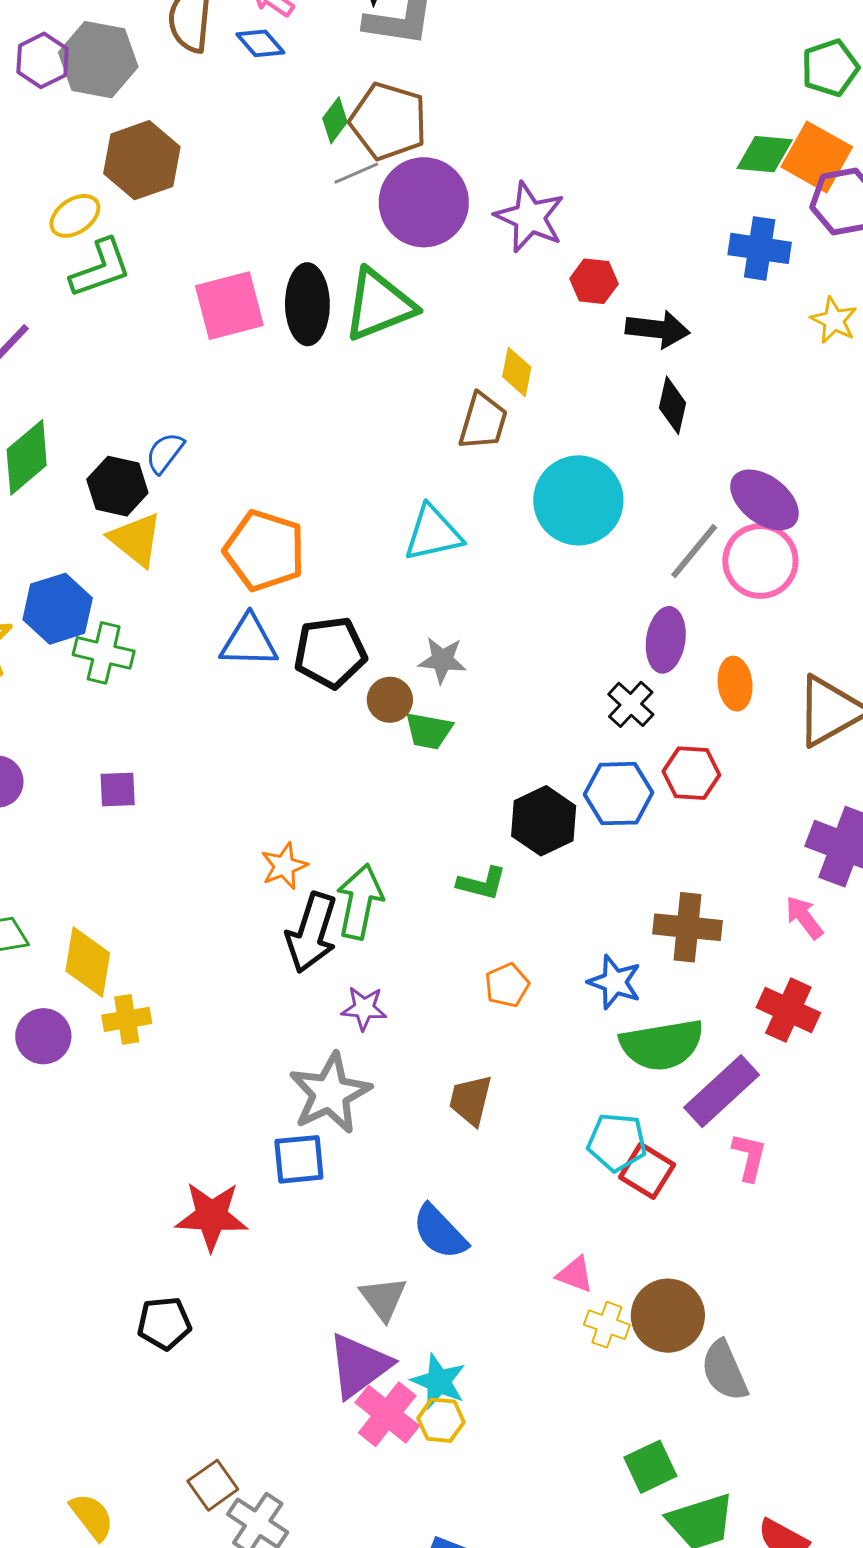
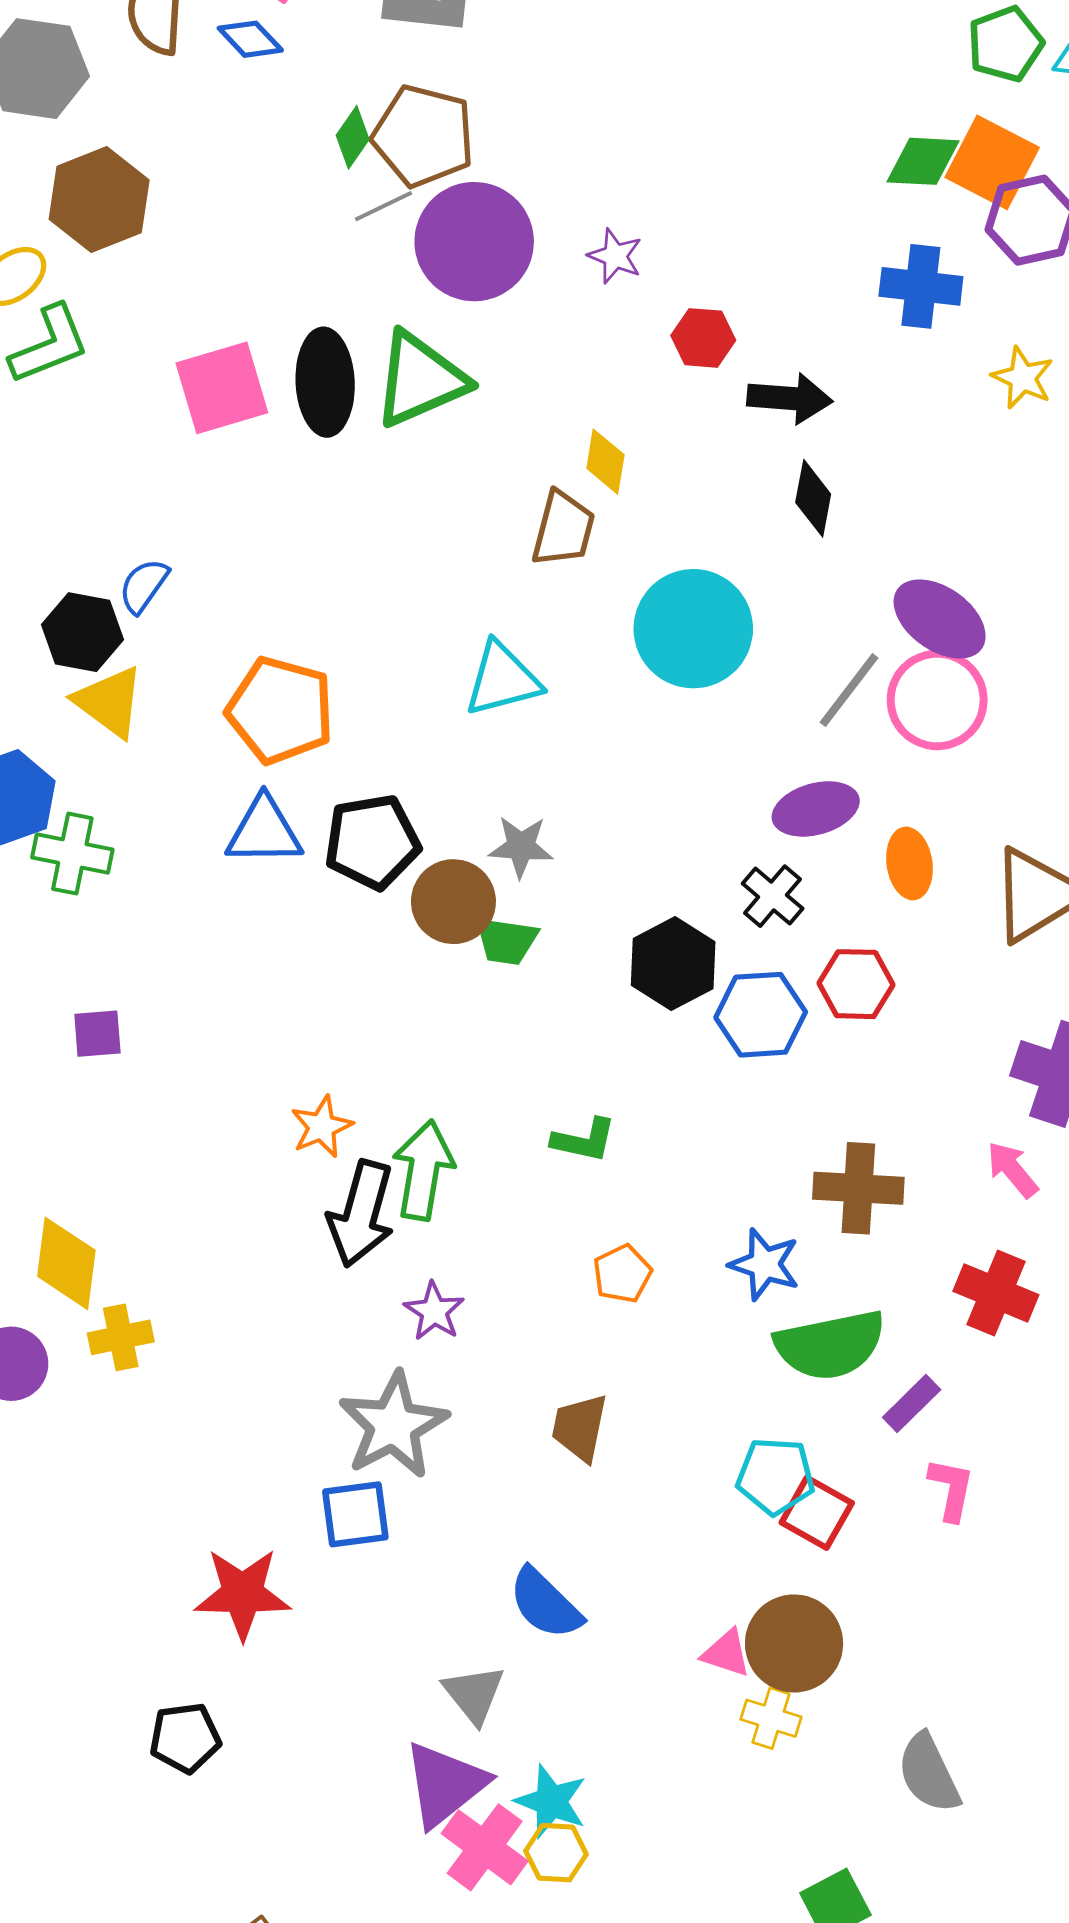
purple star: (530, 217) -> (615, 256), size x0.6
purple ellipse: (666, 640) -> (816, 809), turned 68
brown circle: (390, 700) -> (453, 902), size x1.4
black hexagon: (544, 821) -> (673, 964), moved
purple star: (364, 1008) -> (434, 1311), turned 30
purple rectangle: (722, 1091) -> (912, 1403), size x0.6
brown circle: (668, 1316) -> (794, 1643), moved

